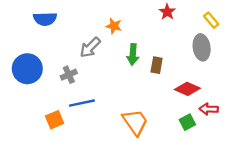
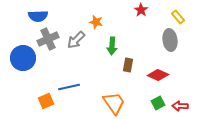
brown rectangle: (157, 65) -> (128, 65), moved
gray cross: (69, 75) -> (48, 39), moved, size x1.5
red arrow: (209, 109) -> (180, 106), moved

